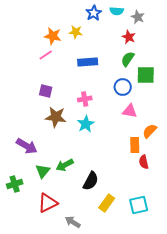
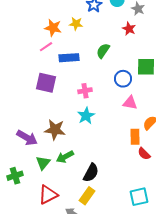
green semicircle: (128, 59) -> (103, 51), moved
blue rectangle: (88, 62) -> (69, 58), moved
purple square: (46, 91) -> (46, 83), size x1.5
brown star: (56, 117) -> (55, 130), moved
red semicircle: (144, 162) -> (144, 154), turned -32
yellow rectangle: (107, 203) -> (87, 196), moved

